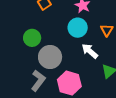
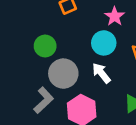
white arrow: (90, 51) -> (101, 73), moved

